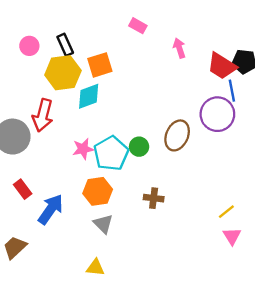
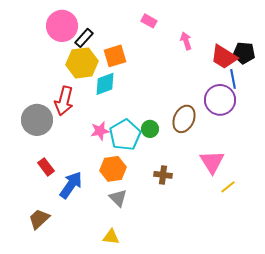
black rectangle: (65, 45) -> (84, 38), turned 66
pink circle: (29, 46) -> (62, 26), moved, size x1.8
pink triangle: (232, 236) -> (212, 162), moved, size x1.5

